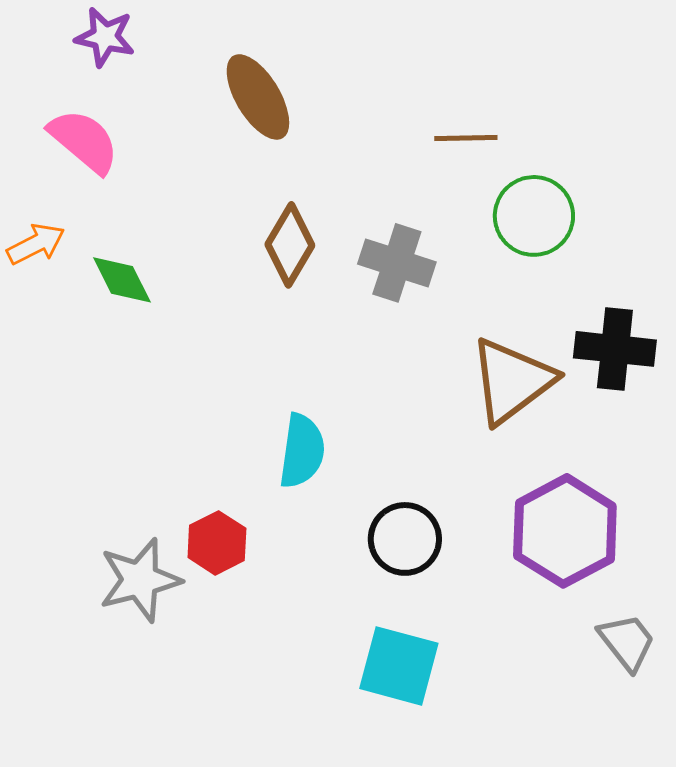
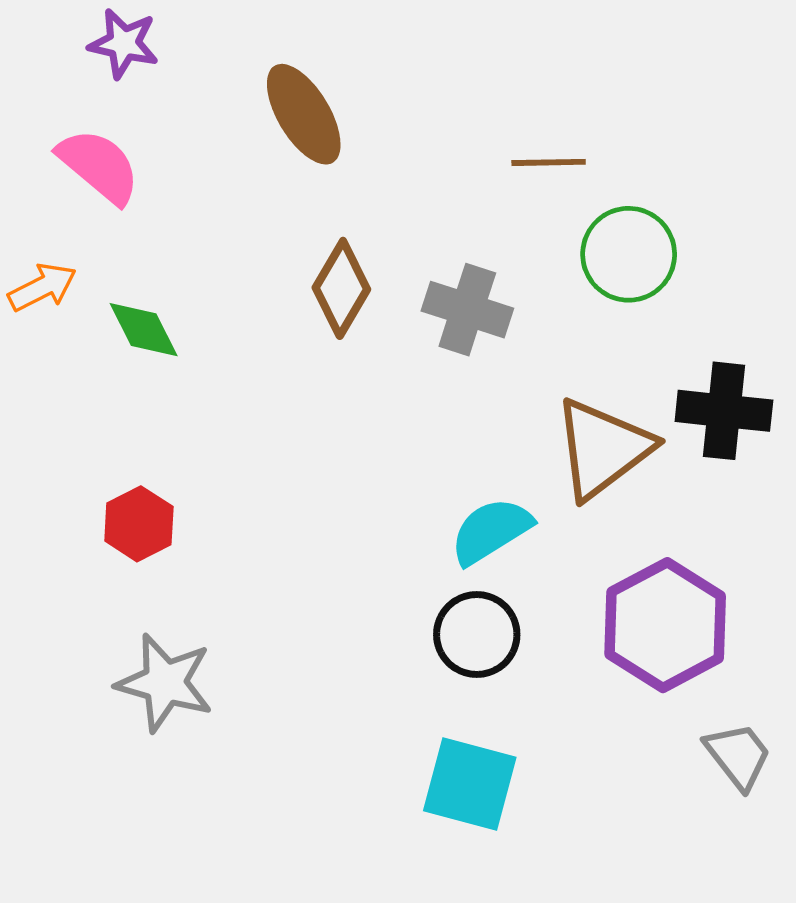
cyan semicircle: (302, 451) -> (491, 531), moved, turned -130
red hexagon: (217, 543) -> (139, 524), moved
gray star: (140, 580) -> (165, 683), turned 30

